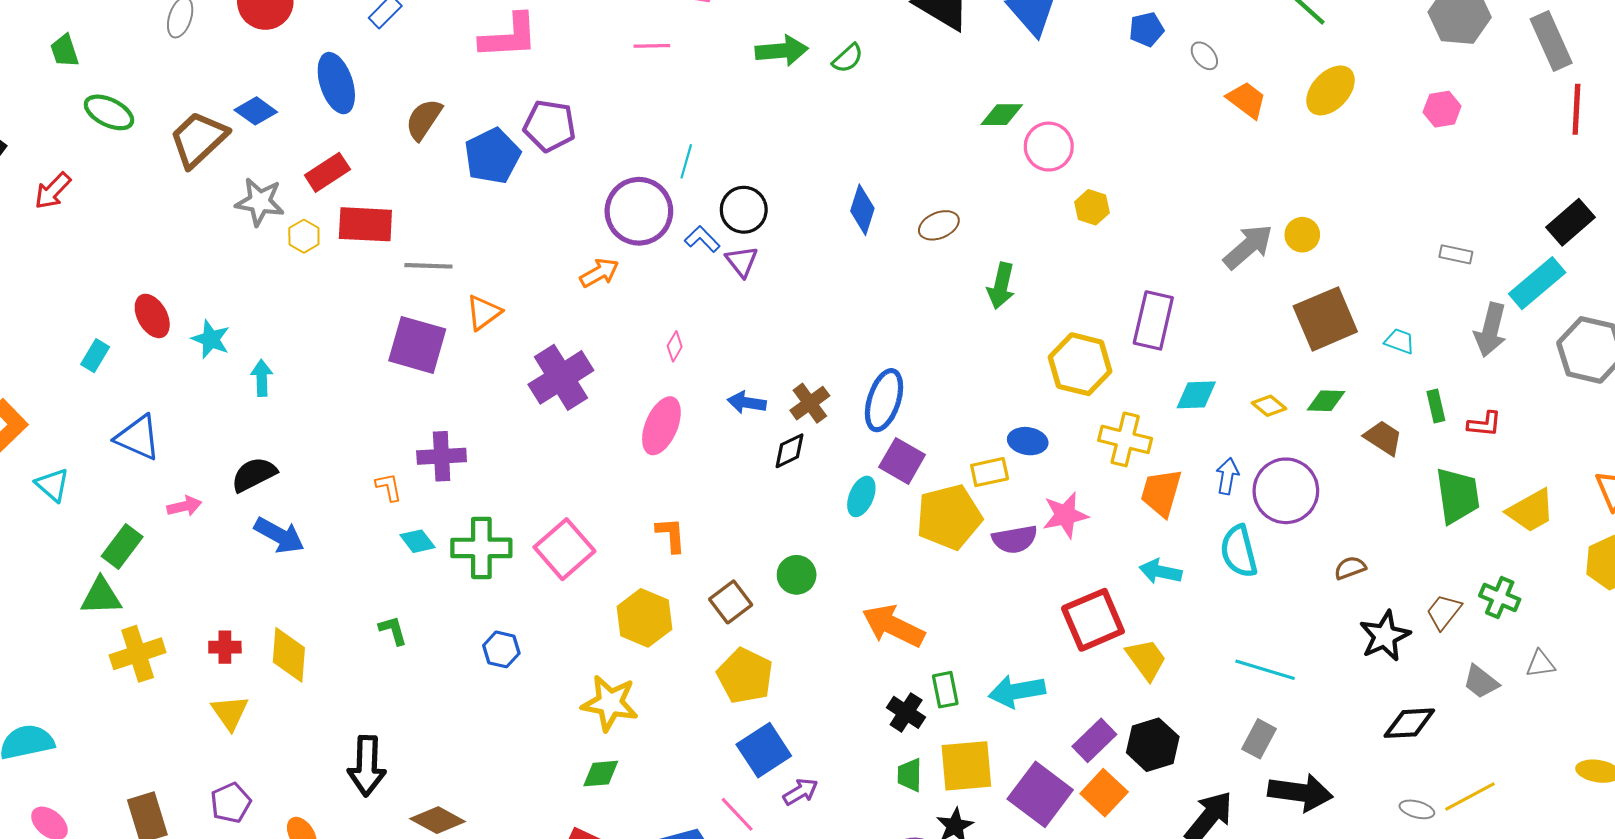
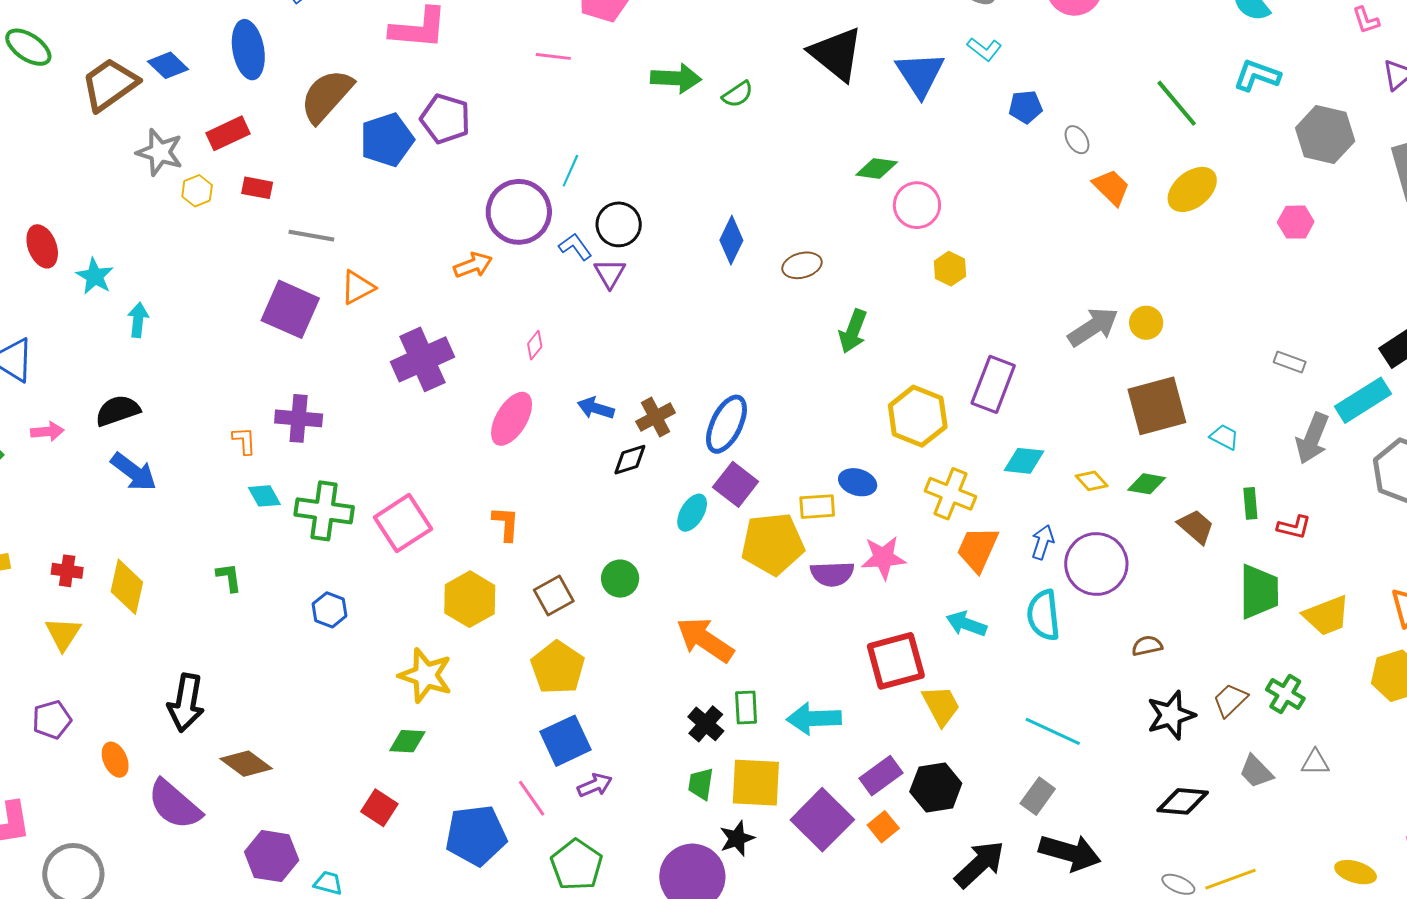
brown semicircle: (424, 119) -> (327, 96), size x1.4
red rectangle: (365, 224) -> (257, 188), size x0.6
orange square: (1104, 793) -> (883, 827), size x0.7

